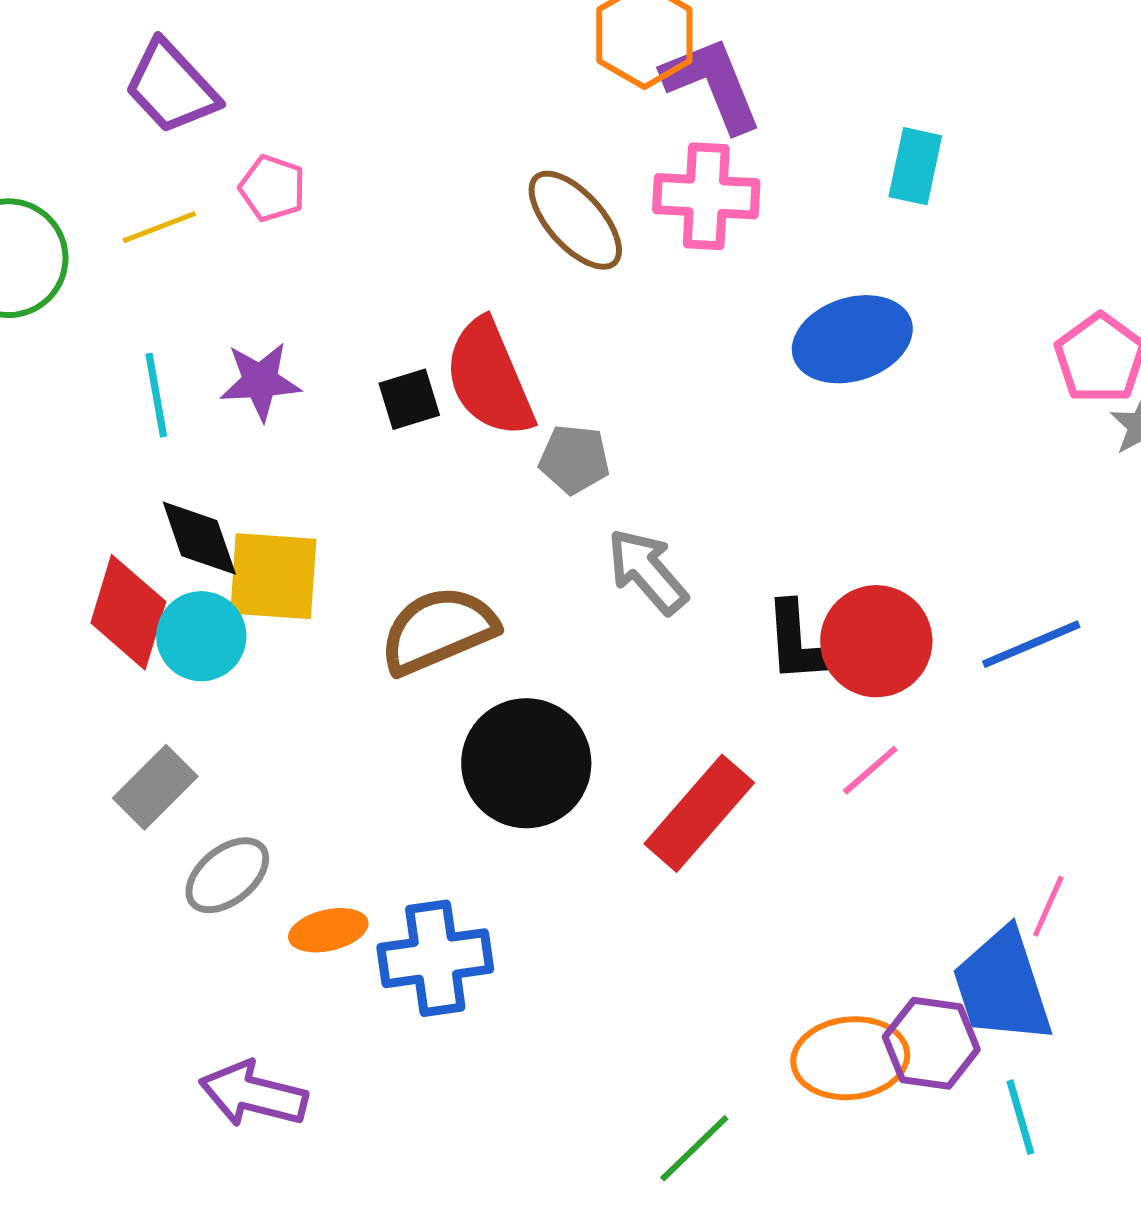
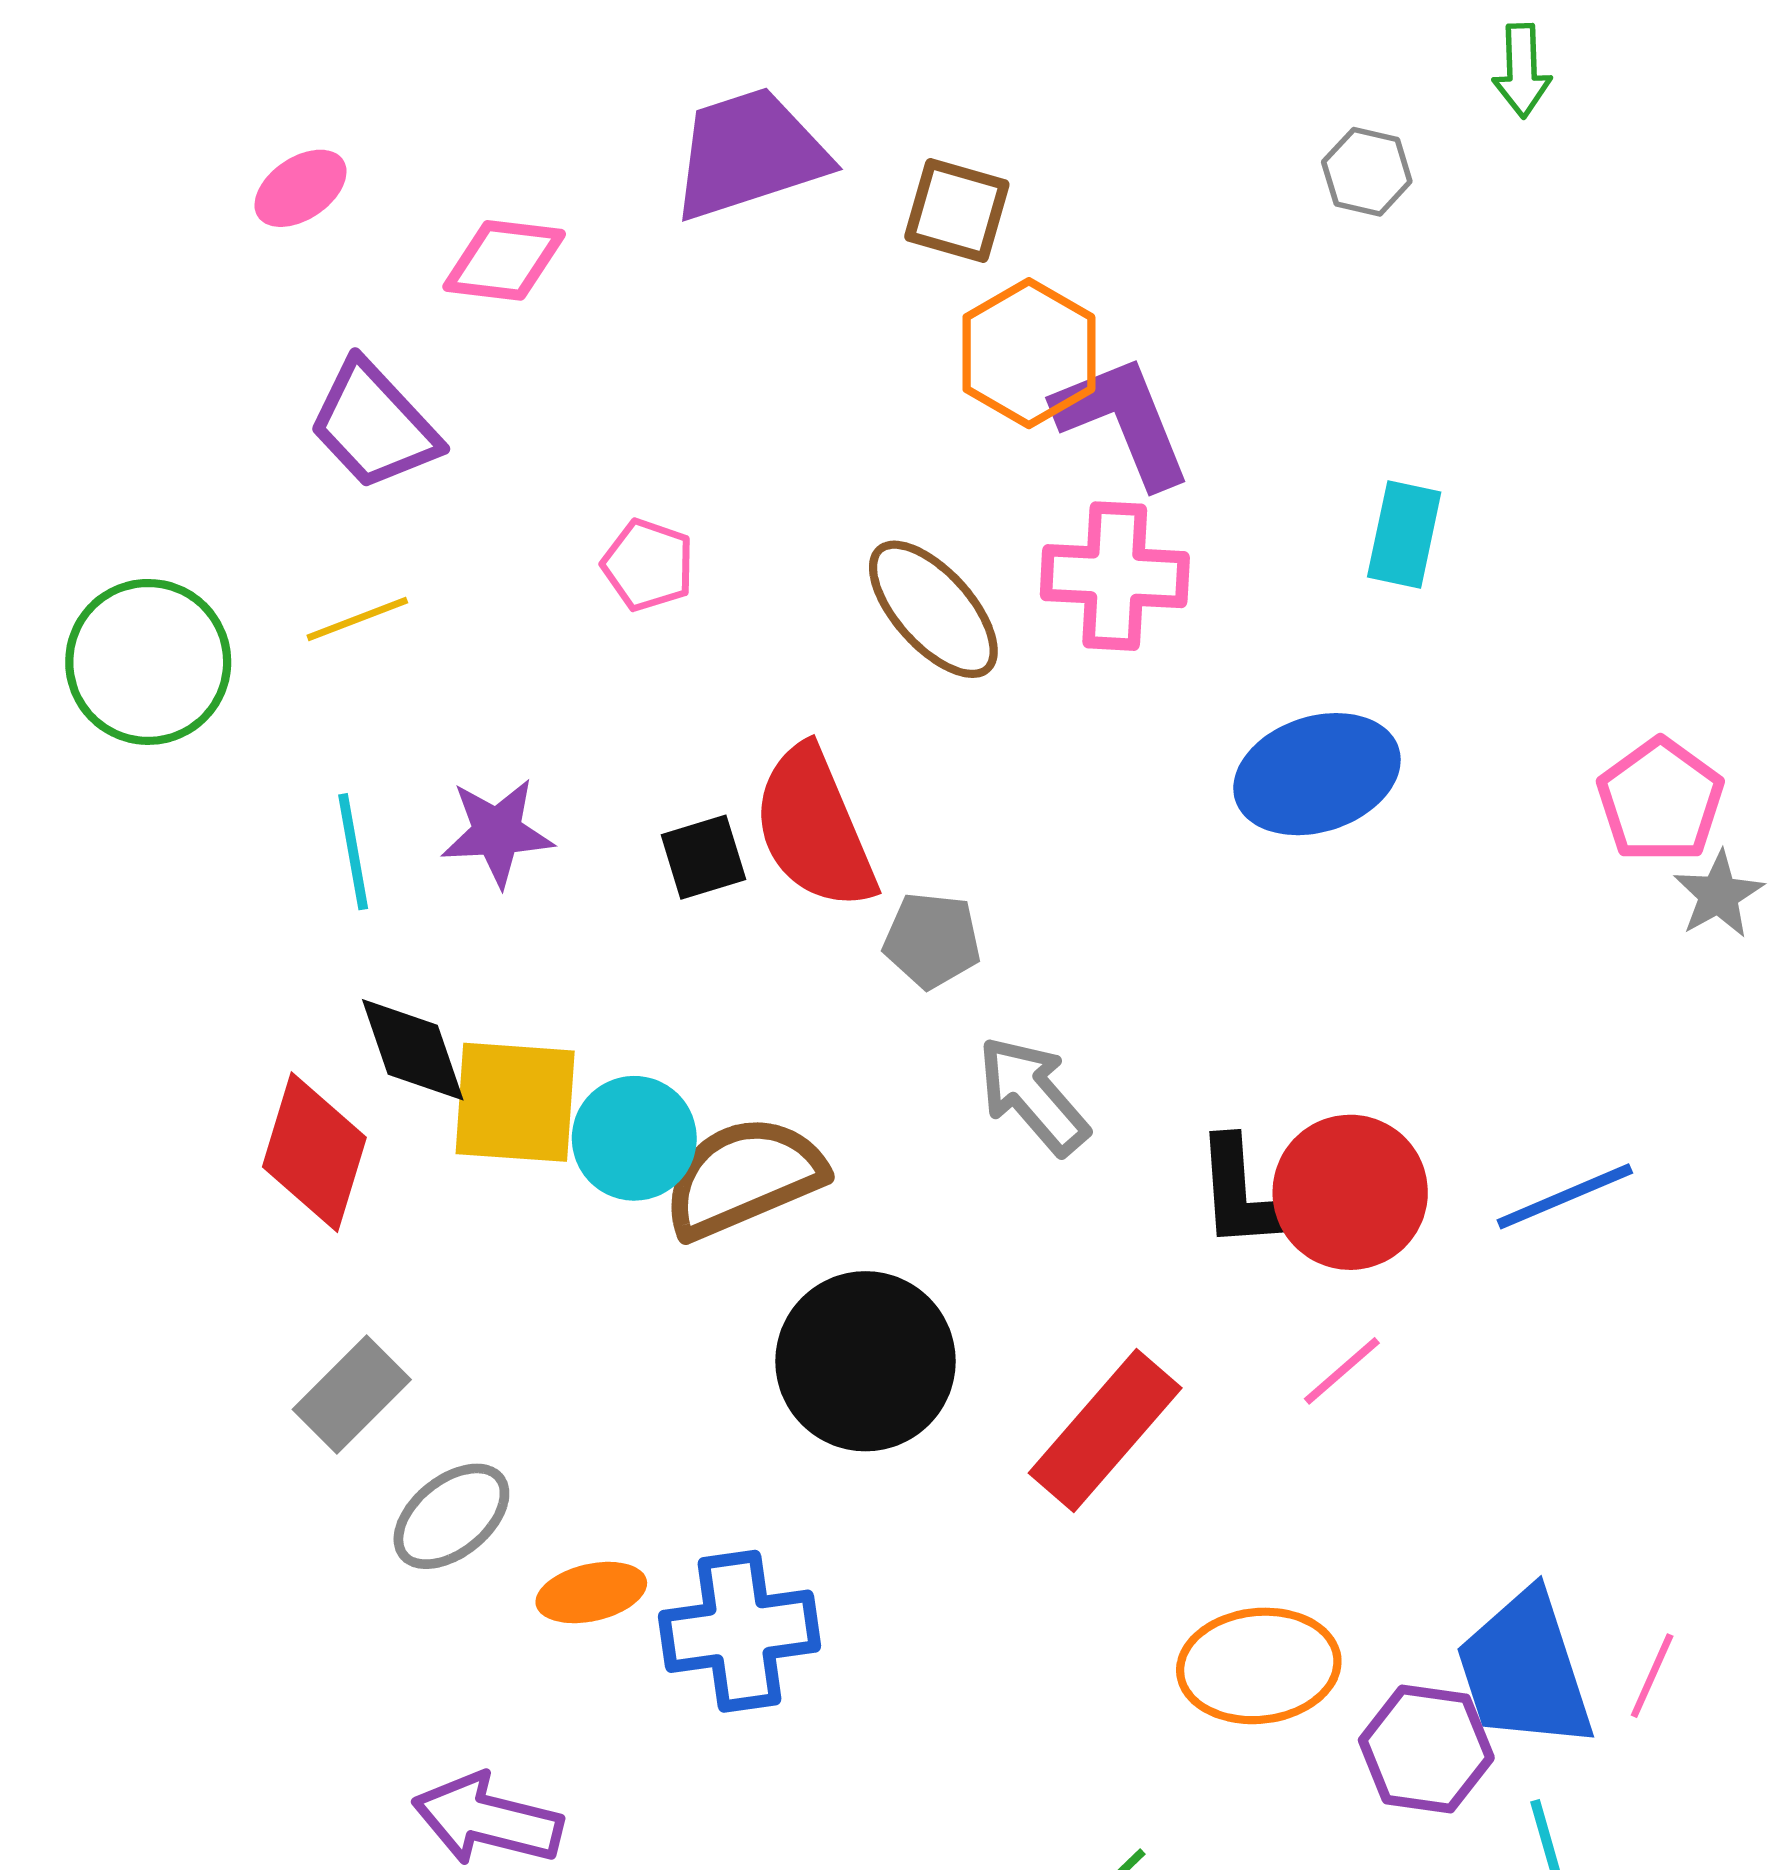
pink pentagon: (272, 188) -> (648, 565), moved
cyan circle: (201, 636) -> (634, 1138), moved
pink line: (1048, 906) -> (1652, 1676), moved
orange ellipse: (850, 1058) -> (1259, 1666), moved

